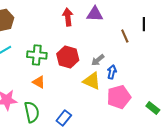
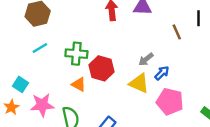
red hexagon: (68, 57) -> (101, 68), moved
blue arrow: (112, 72) -> (162, 73), turned 32
pink pentagon: (119, 97) -> (170, 102), turned 30

